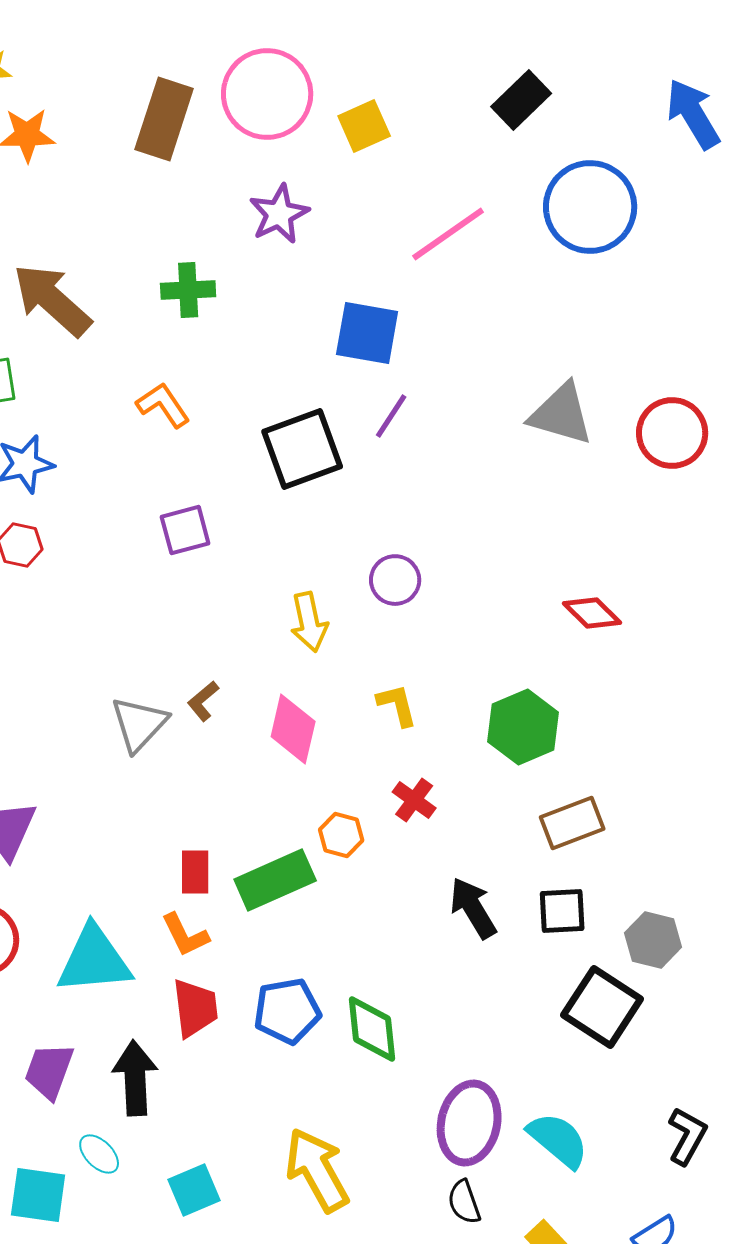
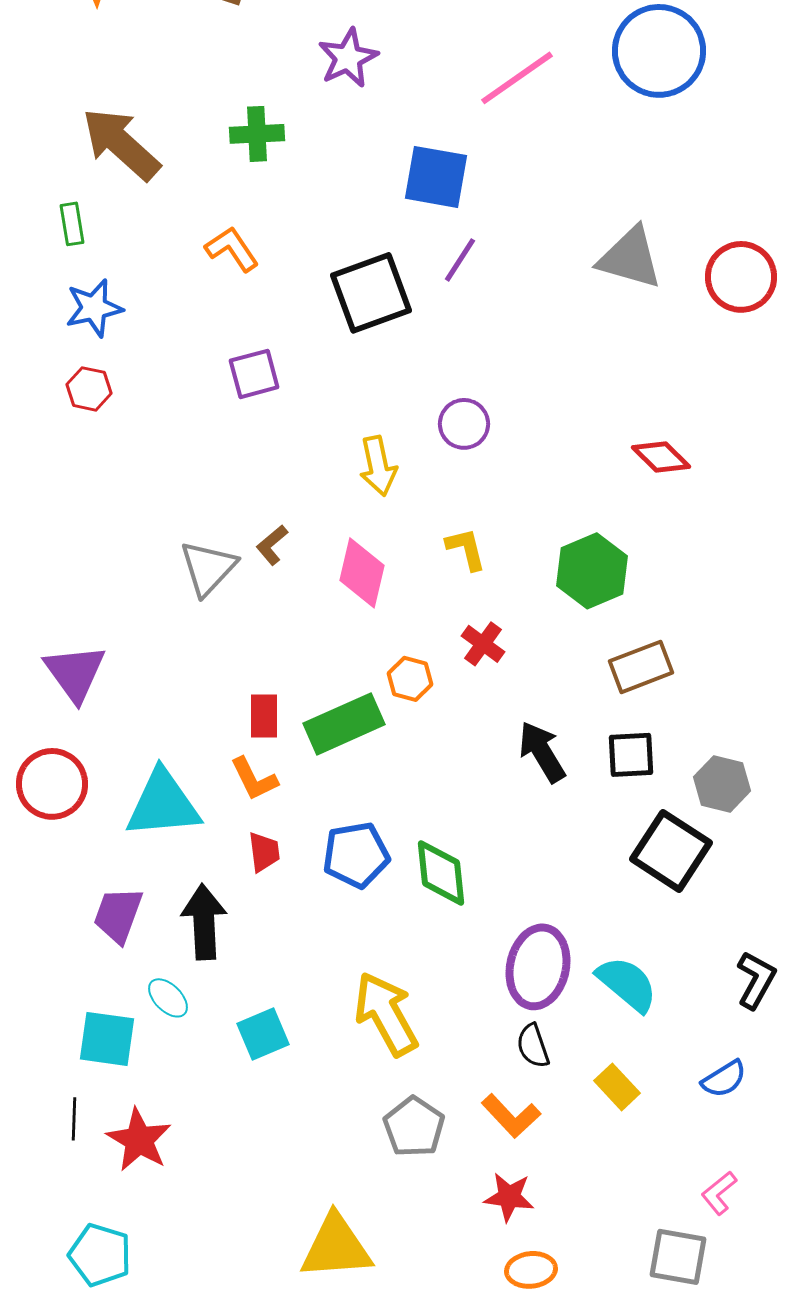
red trapezoid: (195, 1008) -> (264, 852), size x0.7

